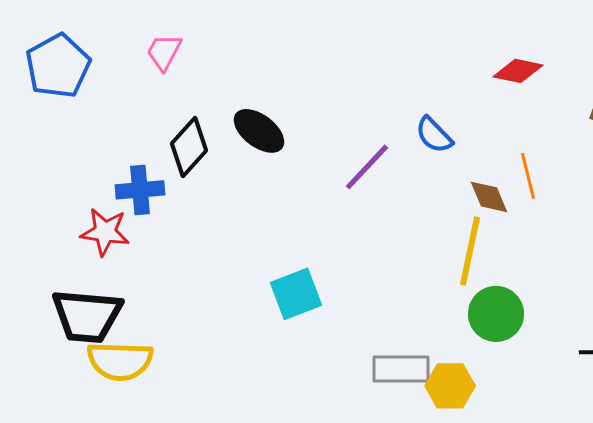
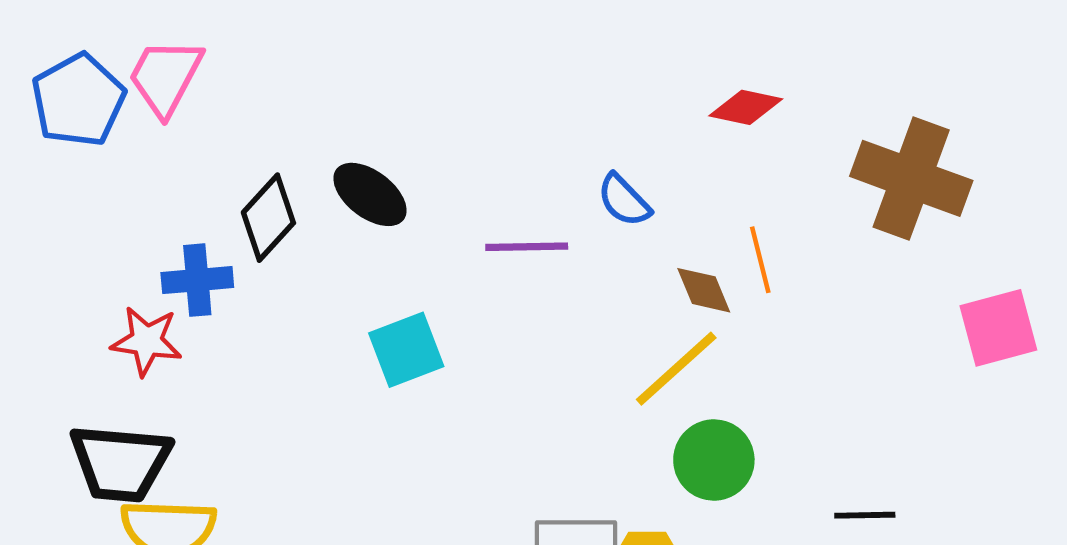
pink trapezoid: (164, 52) -> (165, 77), moved, size x1.5
purple line: (367, 167) -> (527, 247), turned 46
yellow line: (470, 251) -> (676, 369), turned 36
cyan square: (296, 294) -> (406, 350), moved

